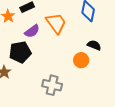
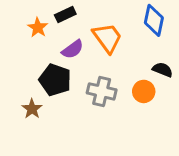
black pentagon: (20, 52) -> (55, 80), turned 30
gray cross: (52, 85) -> (102, 91), moved

